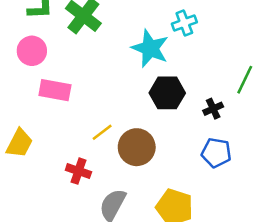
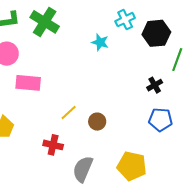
cyan star: (150, 48) -> (100, 42), size x0.6
black hexagon: (167, 93) -> (156, 33), moved
brown circle: (137, 147) -> (97, 122), size x0.6

